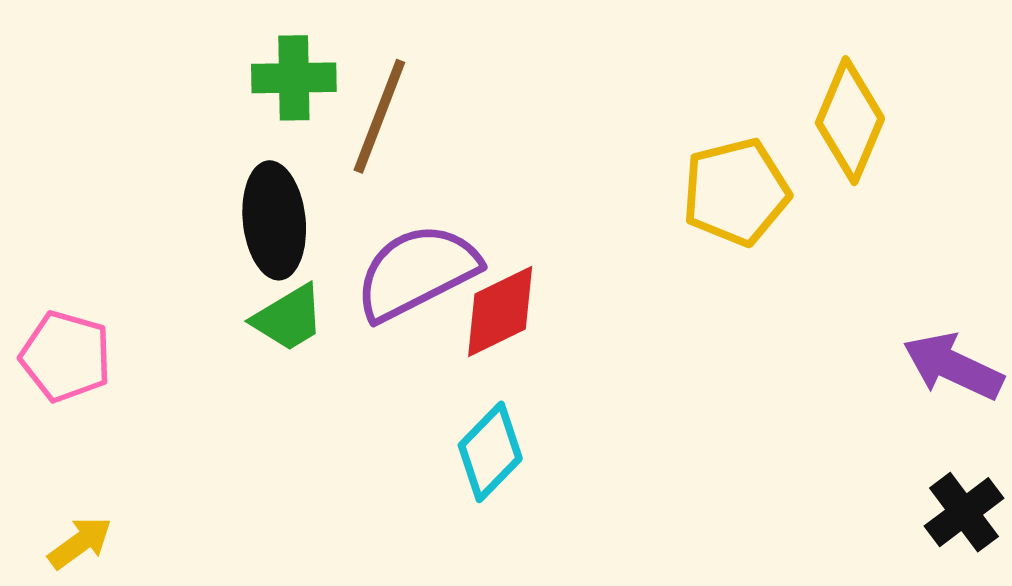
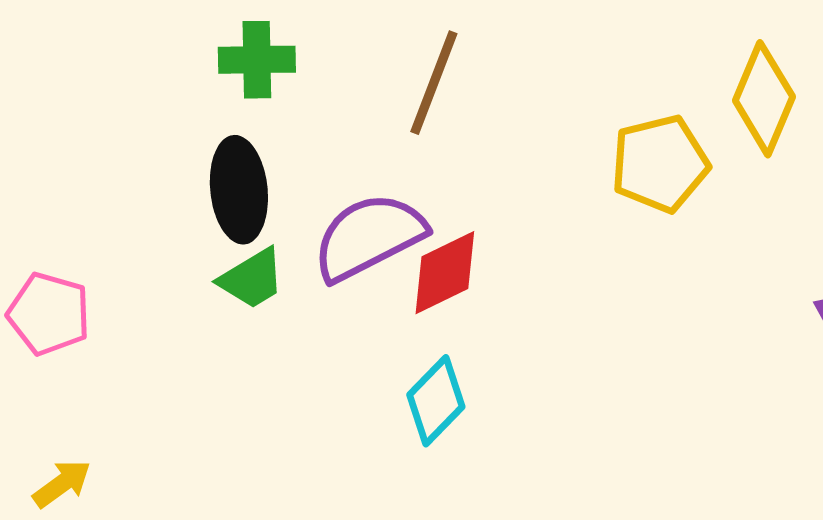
brown line: (379, 116) -> (434, 83), moved

